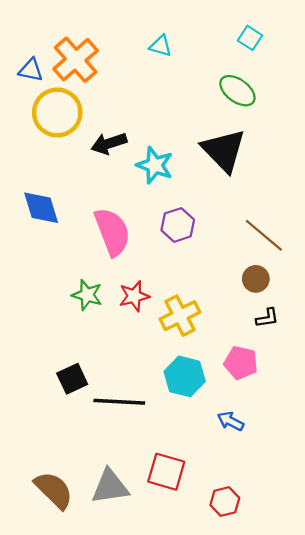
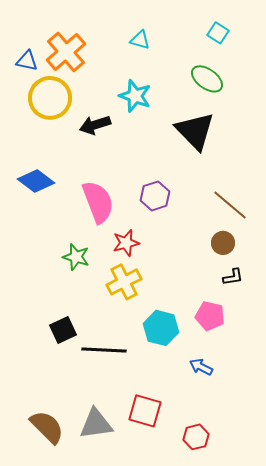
cyan star: (155, 165) -> (135, 96), moved
blue diamond: (41, 208) -> (36, 181), turned -36
red star: (134, 296) -> (126, 243), moved
yellow cross: (180, 316) -> (124, 282), moved

